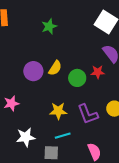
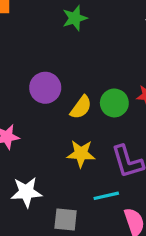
yellow semicircle: (55, 68) -> (81, 107), moved
cyan line: (63, 136) -> (106, 196), moved

